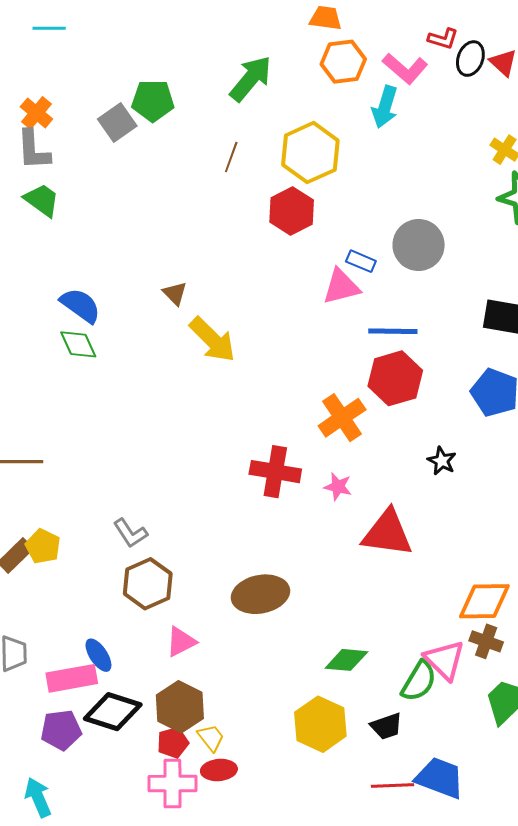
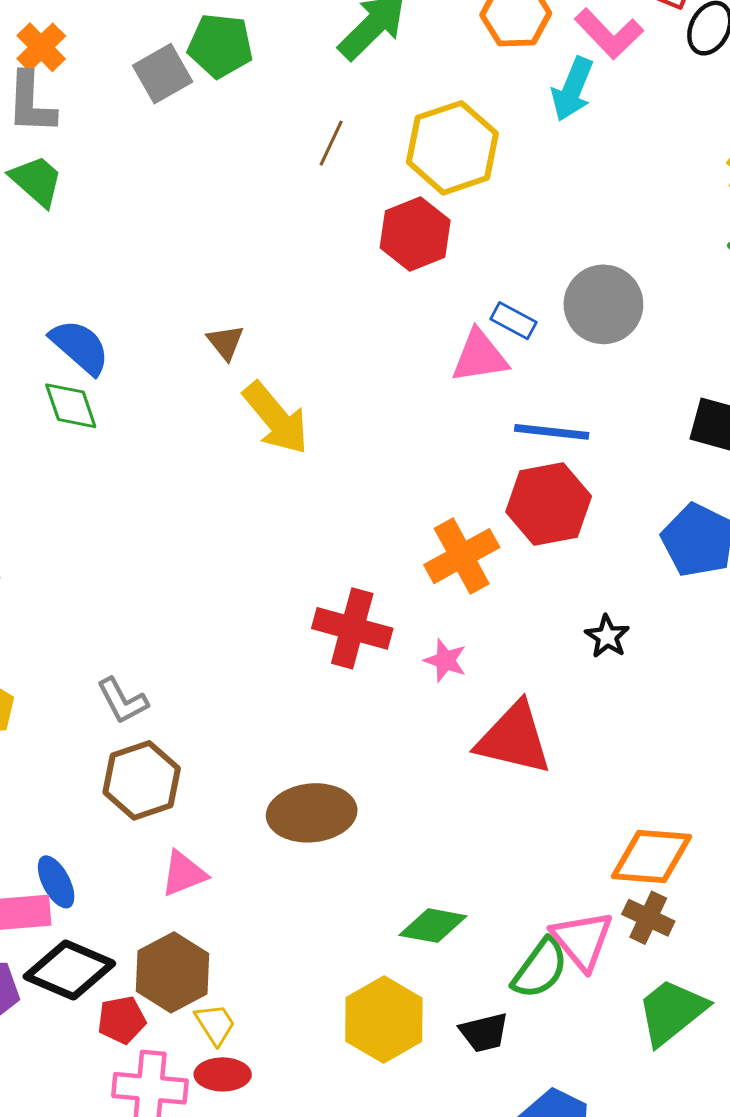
red pentagon: (173, 743) -> (122, 1020), moved

